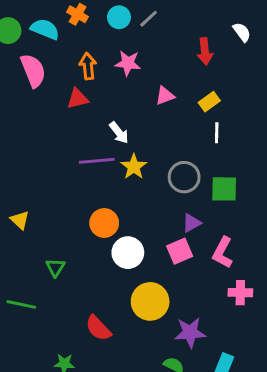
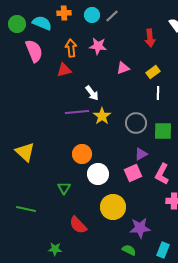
orange cross: (78, 14) -> (64, 13), turned -32
yellow triangle: (20, 220) -> (25, 152), size x1.5
green triangle: (55, 267) -> (64, 188), moved

